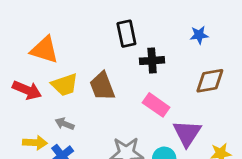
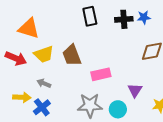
black cross: (152, 61) -> (124, 19), moved
pink rectangle: (156, 105) -> (101, 74), moved, turned -48
purple triangle: (187, 133) -> (135, 90), size x0.7

